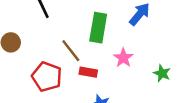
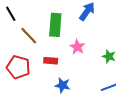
brown line: (71, 51) -> (29, 36), moved

